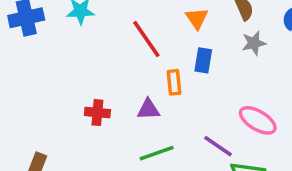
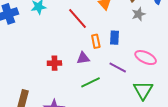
blue rectangle: (203, 60) -> (115, 38), moved
purple line: (218, 146) -> (118, 67), moved

